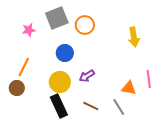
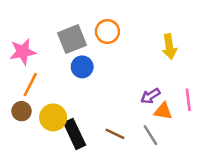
gray square: (57, 18) -> (72, 39), moved
pink star: (29, 30) -> (23, 52), moved, size x1.5
purple arrow: (87, 76) -> (150, 96), moved
yellow circle: (60, 82) -> (53, 117), moved

